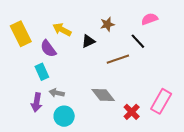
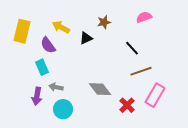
yellow rectangle: (21, 34) -> (22, 31), turned 40
black line: (138, 41) -> (132, 48), moved
brown line: (118, 59) -> (141, 71), moved

